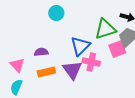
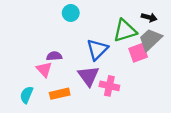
pink cross: (91, 62) -> (109, 86), moved
pink triangle: (17, 65) -> (44, 69), moved
orange rectangle: (46, 72) -> (60, 94), moved

